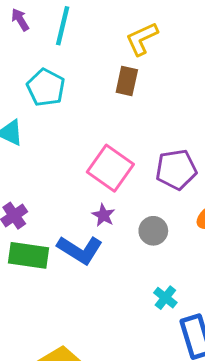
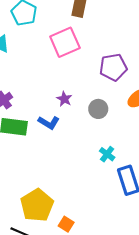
pink square: (110, 168) -> (65, 42), moved, turned 32
blue L-shape: (80, 250) -> (49, 123), size x0.7

